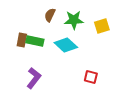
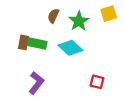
green star: (74, 20) -> (79, 21), turned -30
yellow square: (102, 26) -> (109, 14), moved

